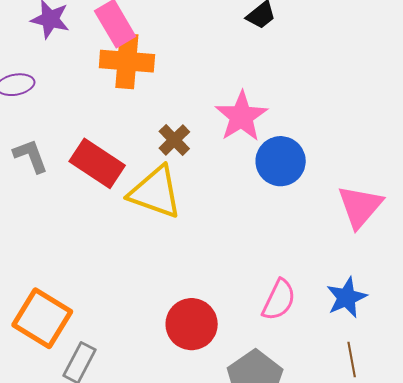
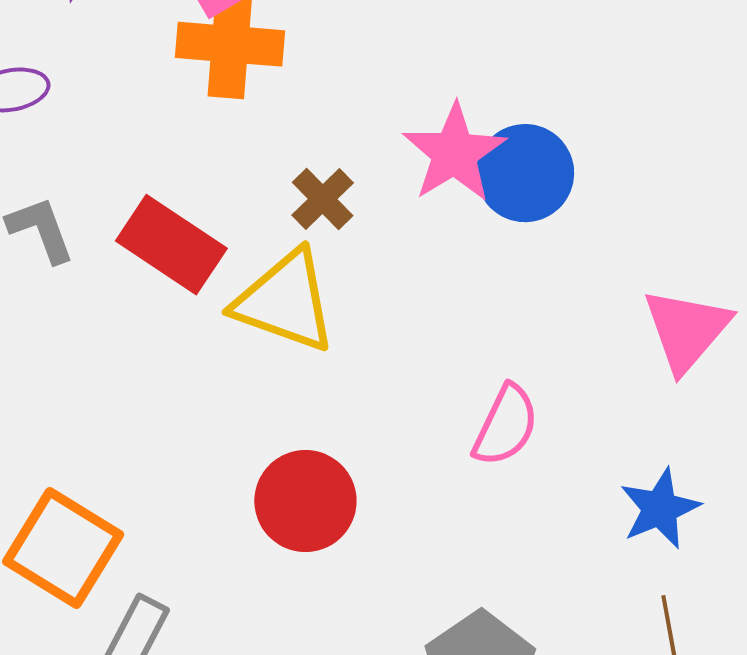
blue circle: (281, 161) -> (525, 173), moved
pink semicircle: (279, 300) -> (506, 425), moved
red circle: (192, 324) -> (305, 501), moved

